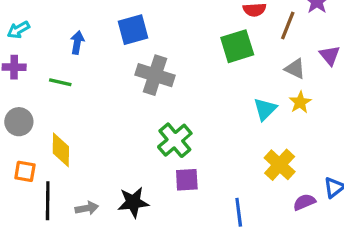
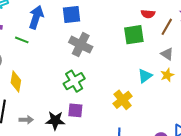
blue arrow: (77, 43) -> (36, 17), size x1.6
green cross: (175, 140) -> (74, 81), moved
yellow cross: (280, 165) -> (123, 100), moved
purple square: (187, 180) -> (75, 110), moved

